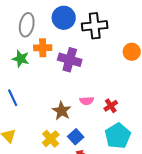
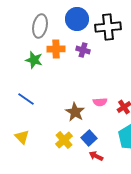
purple cross: (70, 60) -> (83, 50), moved, size x0.6
blue line: (13, 98) -> (26, 99), turned -30

